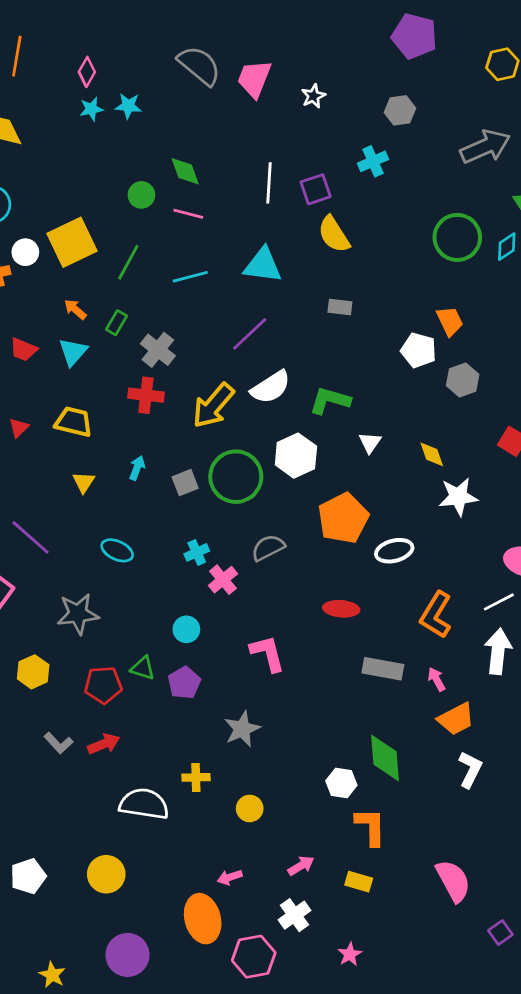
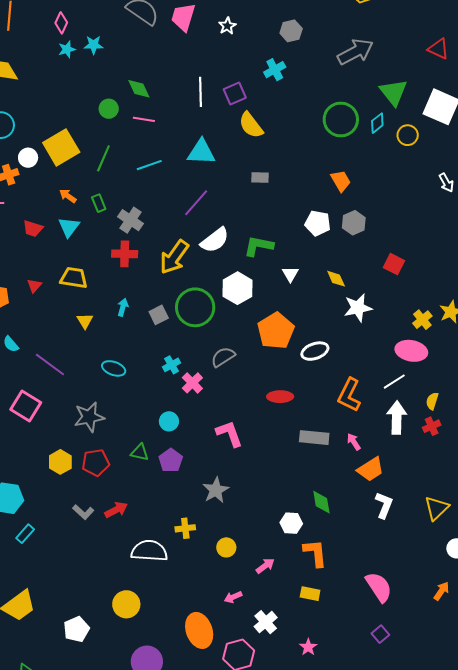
green rectangle: (117, 323) -> (99, 203), turned -48
white pentagon: (419, 350) -> (318, 223), moved
red pentagon: (103, 685) -> (96, 463), moved
green diamond: (385, 758) -> (321, 502), size x0.7
pink arrow: (301, 866) -> (265, 566), moved
white pentagon: (28, 876) -> (76, 629), moved
pink arrow: (230, 877) -> (233, 597), moved
purple square: (500, 932) -> (380, 634), moved

